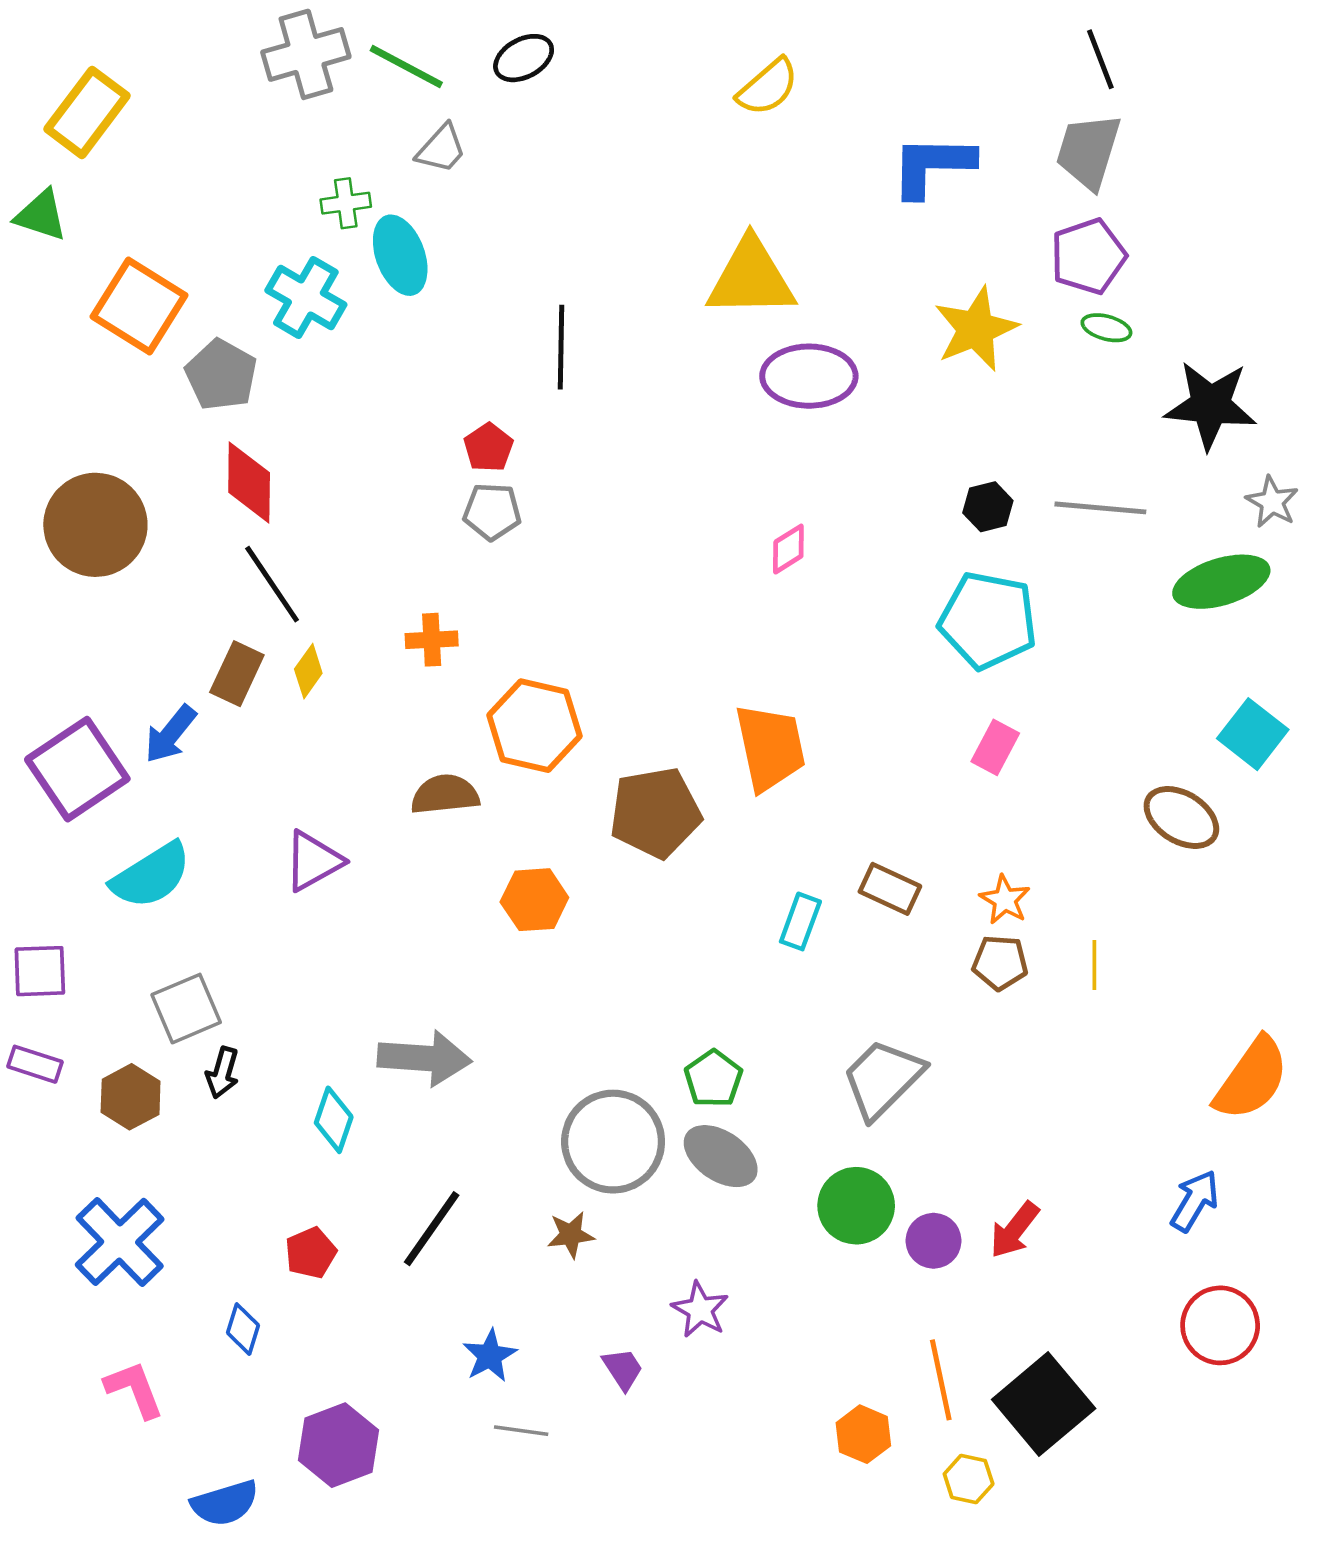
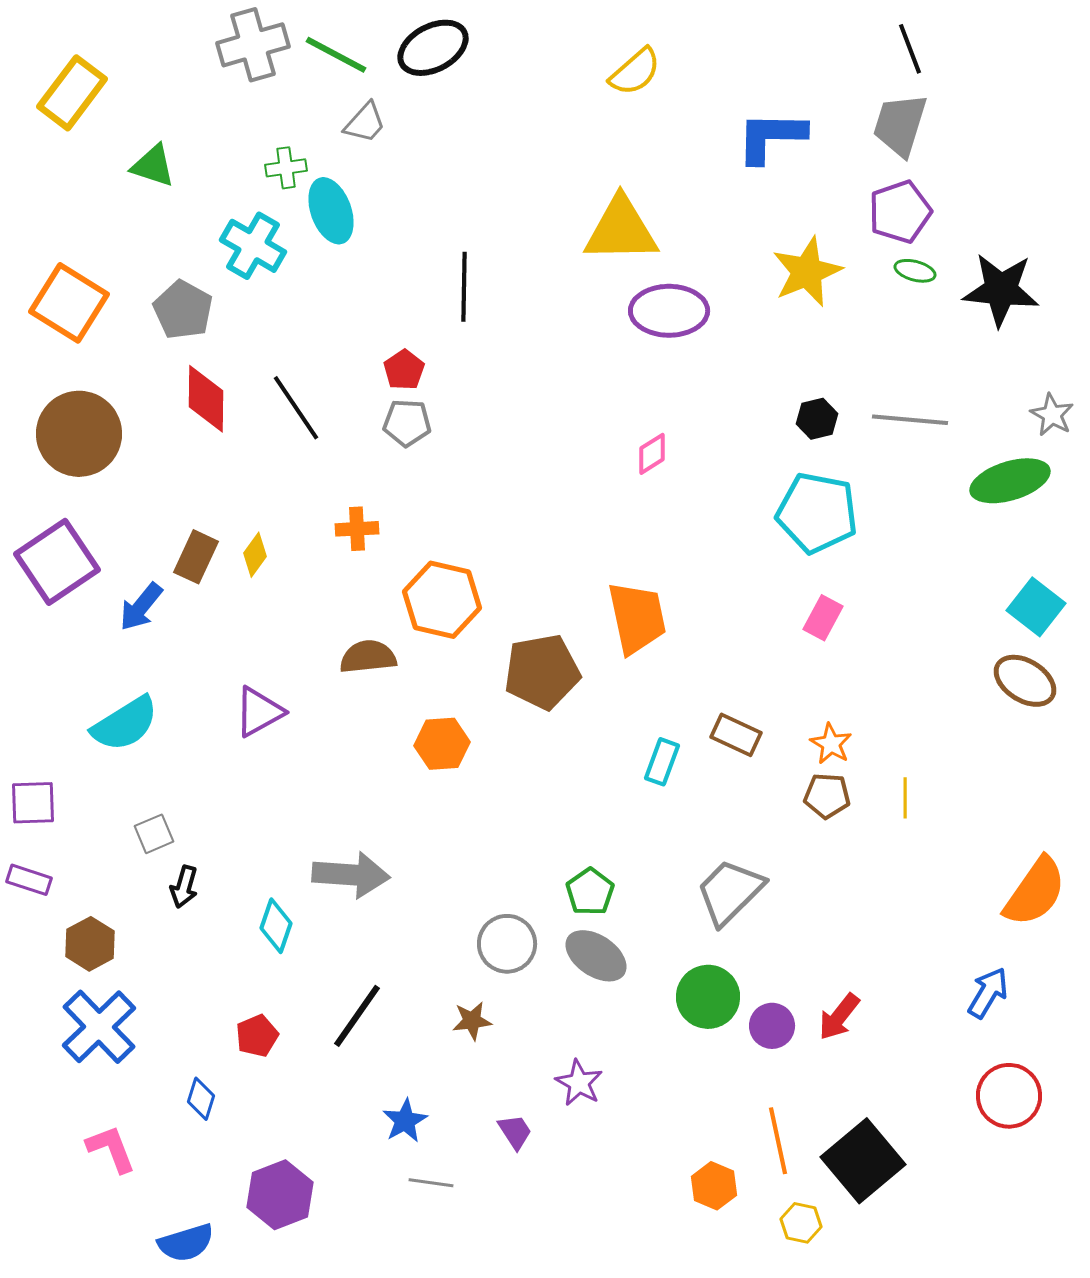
black ellipse: (524, 58) -> (433, 48), size x1.4
green triangle: (41, 215) -> (153, 166), moved
orange square: (139, 306) -> (69, 303), moved
black star: (1210, 405) -> (1001, 290), moved
black line: (272, 584) -> (296, 408), moved
purple square: (77, 769) -> (57, 562), moved
brown ellipse: (1181, 817) -> (1025, 681), moved
gray square: (186, 1009) -> (154, 834), size x0.7
brown hexagon: (131, 1097) -> (90, 944), moved
gray circle: (613, 1142) -> (507, 944), size x0.7

